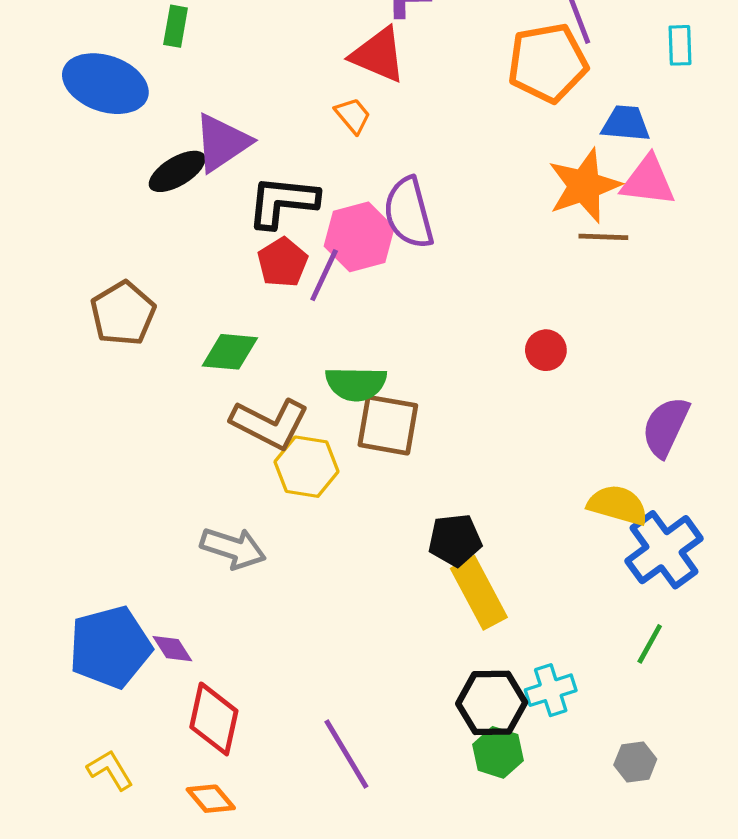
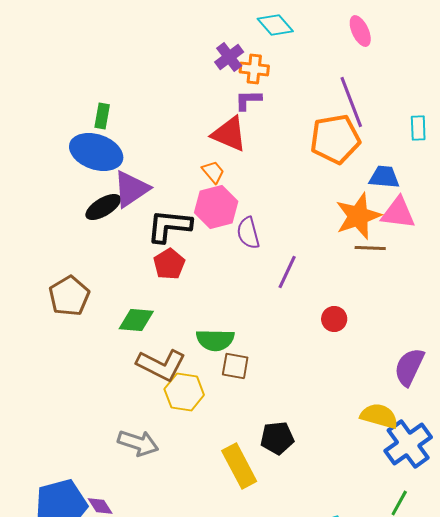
blue ellipse: (105, 84) -> (96, 152), moved
purple semicircle: (409, 213) -> (248, 233), size x0.7
pink hexagon: (359, 237) -> (216, 207), moved
purple line: (324, 275) -> (287, 272), moved
brown square: (388, 425) -> (235, 366), size x0.7
yellow rectangle: (479, 593) -> (239, 466), moved

